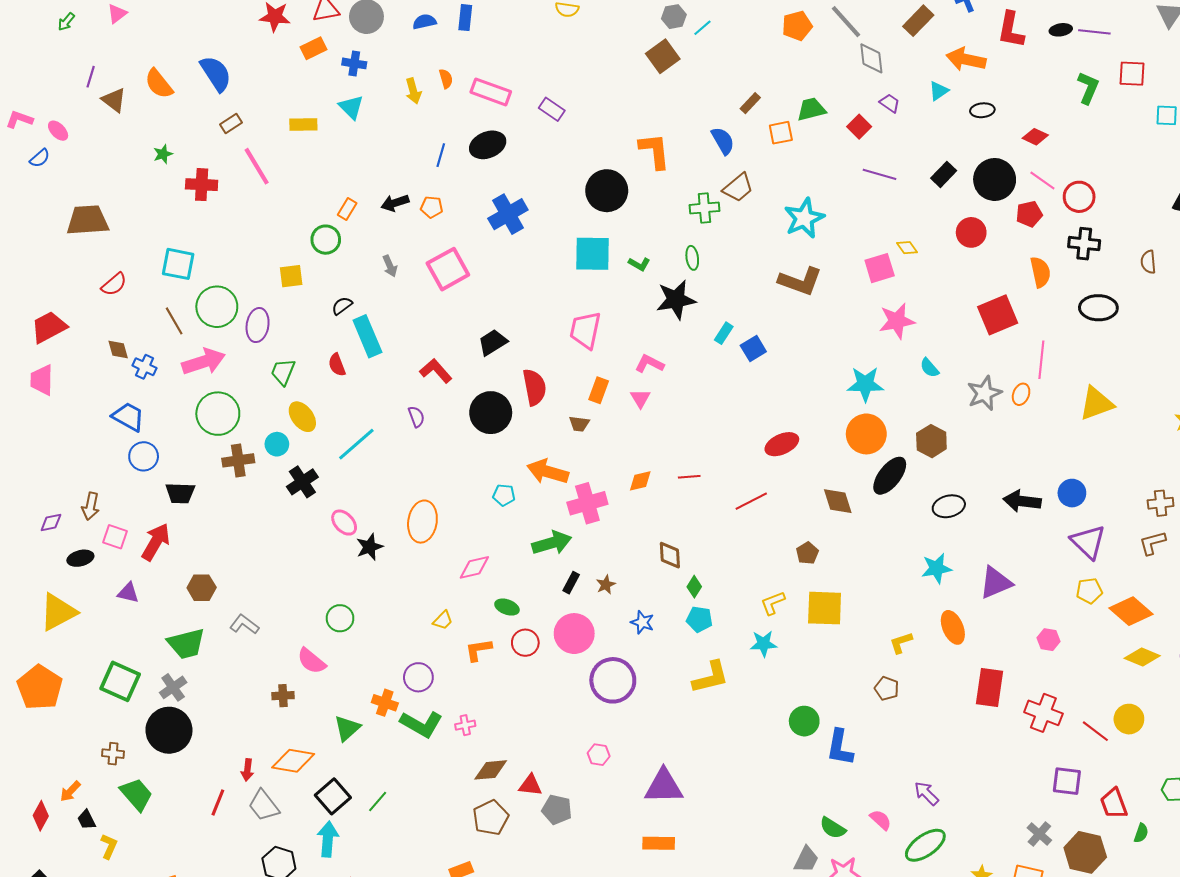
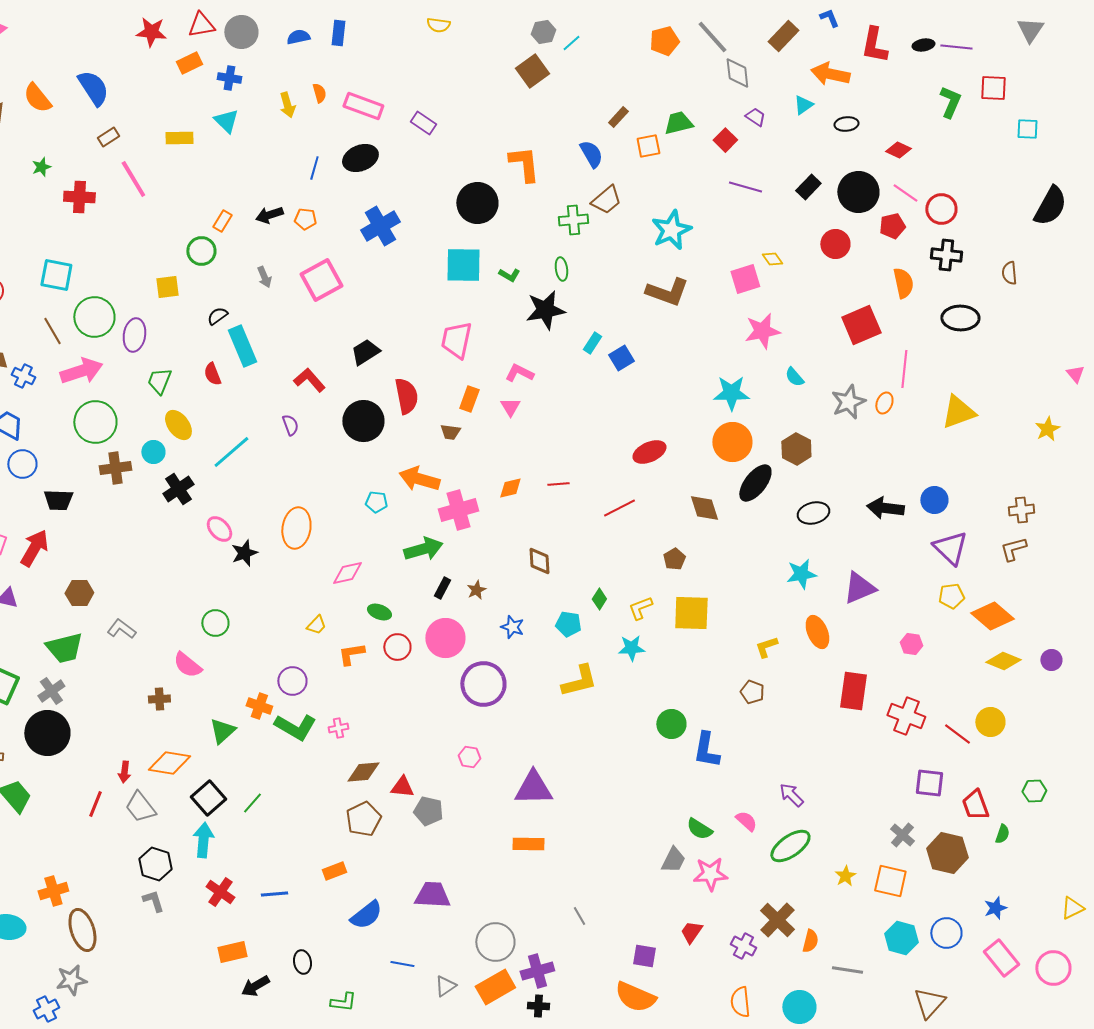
green diamond: (694, 587) -> (599, 599), moved

